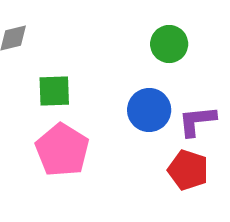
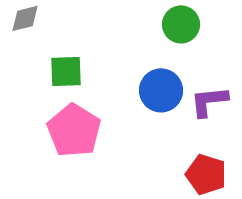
red pentagon: (188, 170) -> (206, 174), moved

